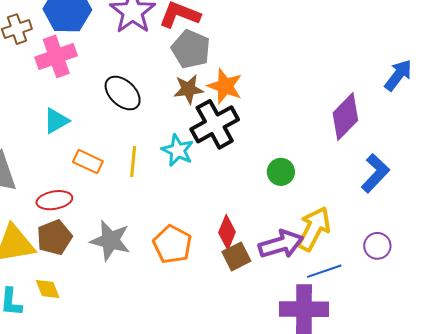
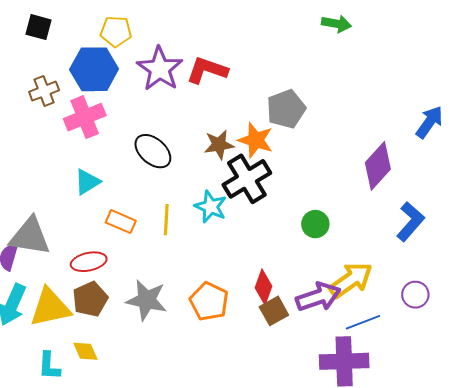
gray pentagon: (191, 49) -> (286, 109), moved, turned 30
yellow arrow: (314, 229) -> (351, 280), turned 30

